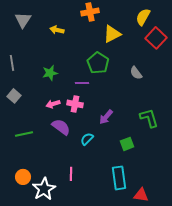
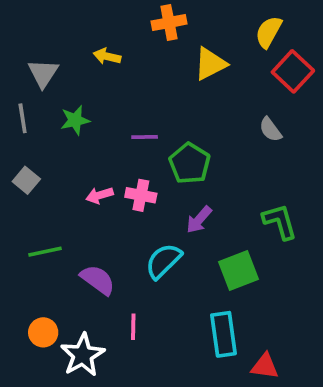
gray triangle: (23, 20) -> (43, 73), moved
green pentagon: (98, 63) -> (190, 163), moved
green star: (50, 73) -> (75, 120), moved
gray semicircle: (136, 73) -> (270, 130), moved
purple line: (82, 83) -> (145, 137), moved
purple semicircle: (61, 127) -> (98, 280), moved
cyan semicircle: (87, 139) -> (163, 261), size x1.5
green square: (127, 144) -> (238, 270), size x1.5

